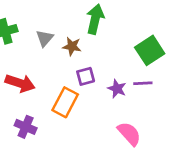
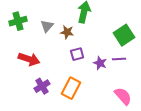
orange rectangle: (65, 102) -> (71, 88), moved
purple cross: (26, 127) -> (42, 86), moved, turned 35
pink semicircle: (129, 134) -> (123, 96), moved

